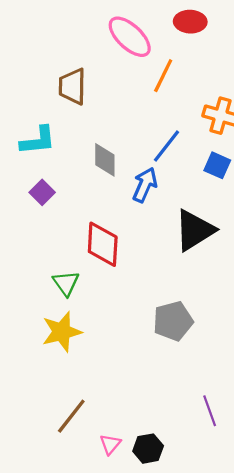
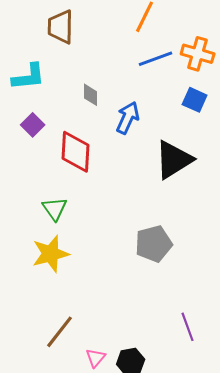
blue line: (166, 146) -> (156, 59), moved, turned 32
gray diamond: (105, 160) -> (91, 95), size x0.7
red diamond: (103, 244) -> (76, 152), moved

